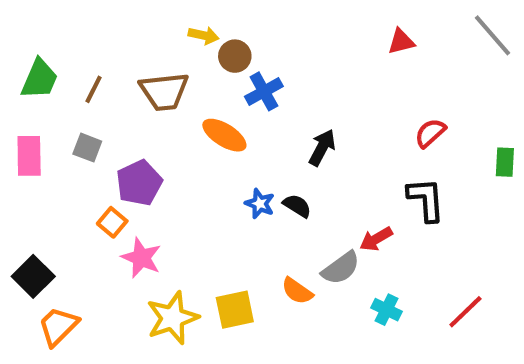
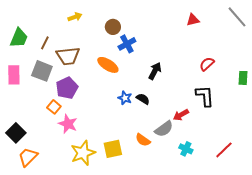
yellow arrow: (204, 35) -> (75, 17), moved, turned -32
brown trapezoid: (164, 91) -> (68, 56), moved
gray square: (87, 148) -> (42, 71), size x1.5

